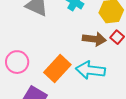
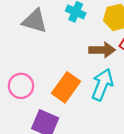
cyan arrow: (90, 70) -> (102, 85), turned 112

